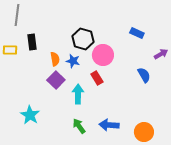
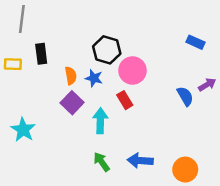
blue rectangle: (137, 33) -> (196, 42), moved
purple arrow: (161, 54) -> (207, 85), moved
cyan star: (30, 115) -> (23, 130), moved

